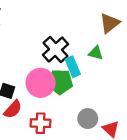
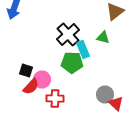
pink circle: (41, 83) -> (42, 80), moved, size x0.7
gray circle: (88, 119) -> (105, 94), moved

